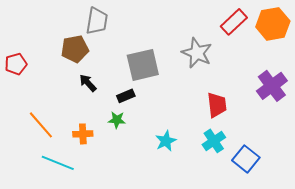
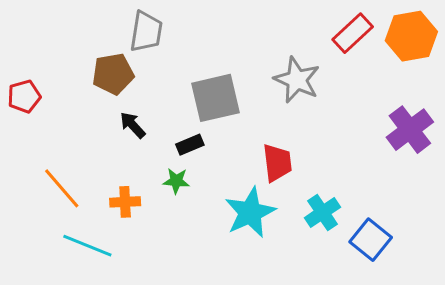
red trapezoid: (217, 105) -> (277, 163), moved
cyan star: (166, 141) -> (250, 212), size x1.6

